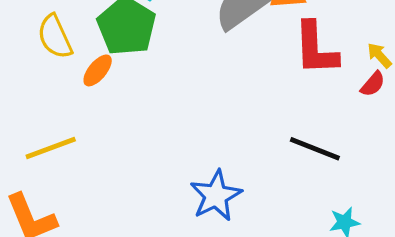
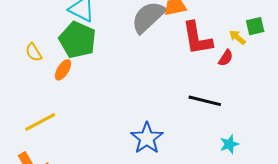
yellow semicircle: (55, 37) -> (34, 52), size x0.7
red semicircle: (373, 84) -> (226, 58), moved

